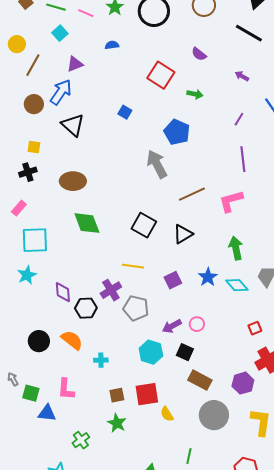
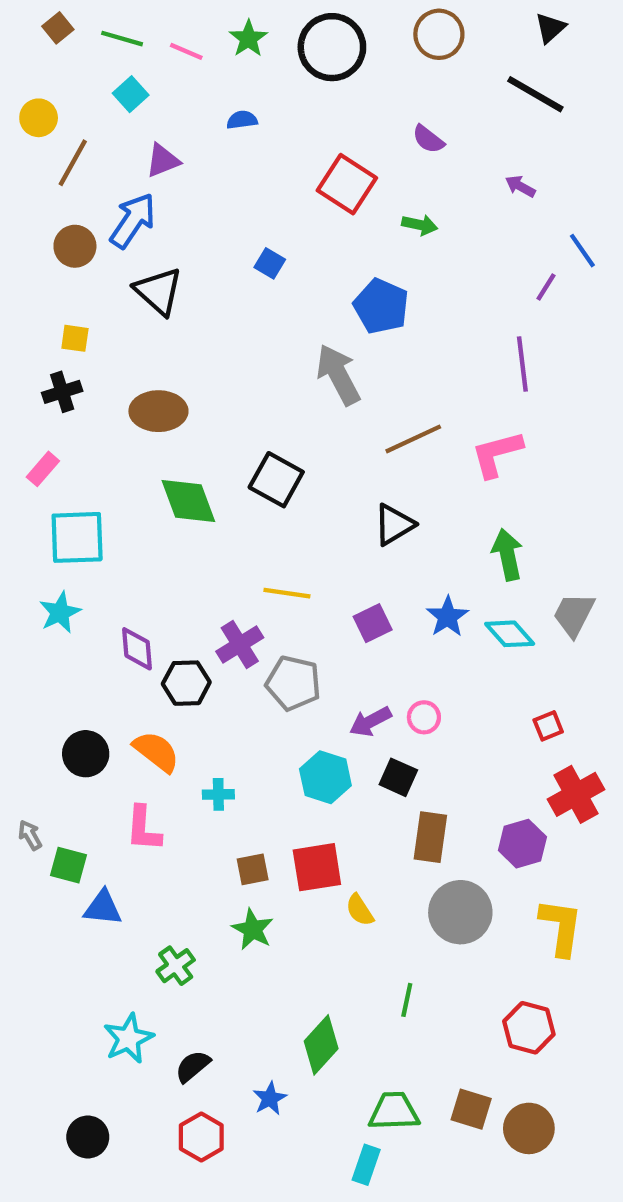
purple line: (239, 119) -> (546, 287), moved
black square: (144, 225) -> (276, 480), moved
brown rectangle: (200, 380) -> (430, 837), turned 70
pink L-shape: (66, 389) -> (143, 829), moved

